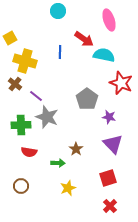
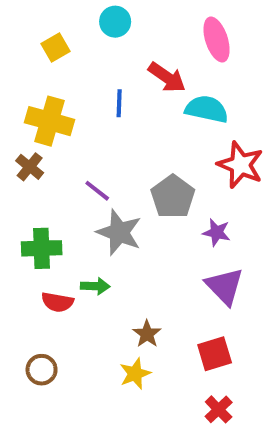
yellow square: (10, 38) -> (55, 47), moved
purple line: (36, 96) -> (97, 191), moved
gray star: (47, 117) -> (119, 232), moved
brown star: (76, 149) -> (147, 334), moved
green arrow: (58, 163) -> (95, 286), moved

